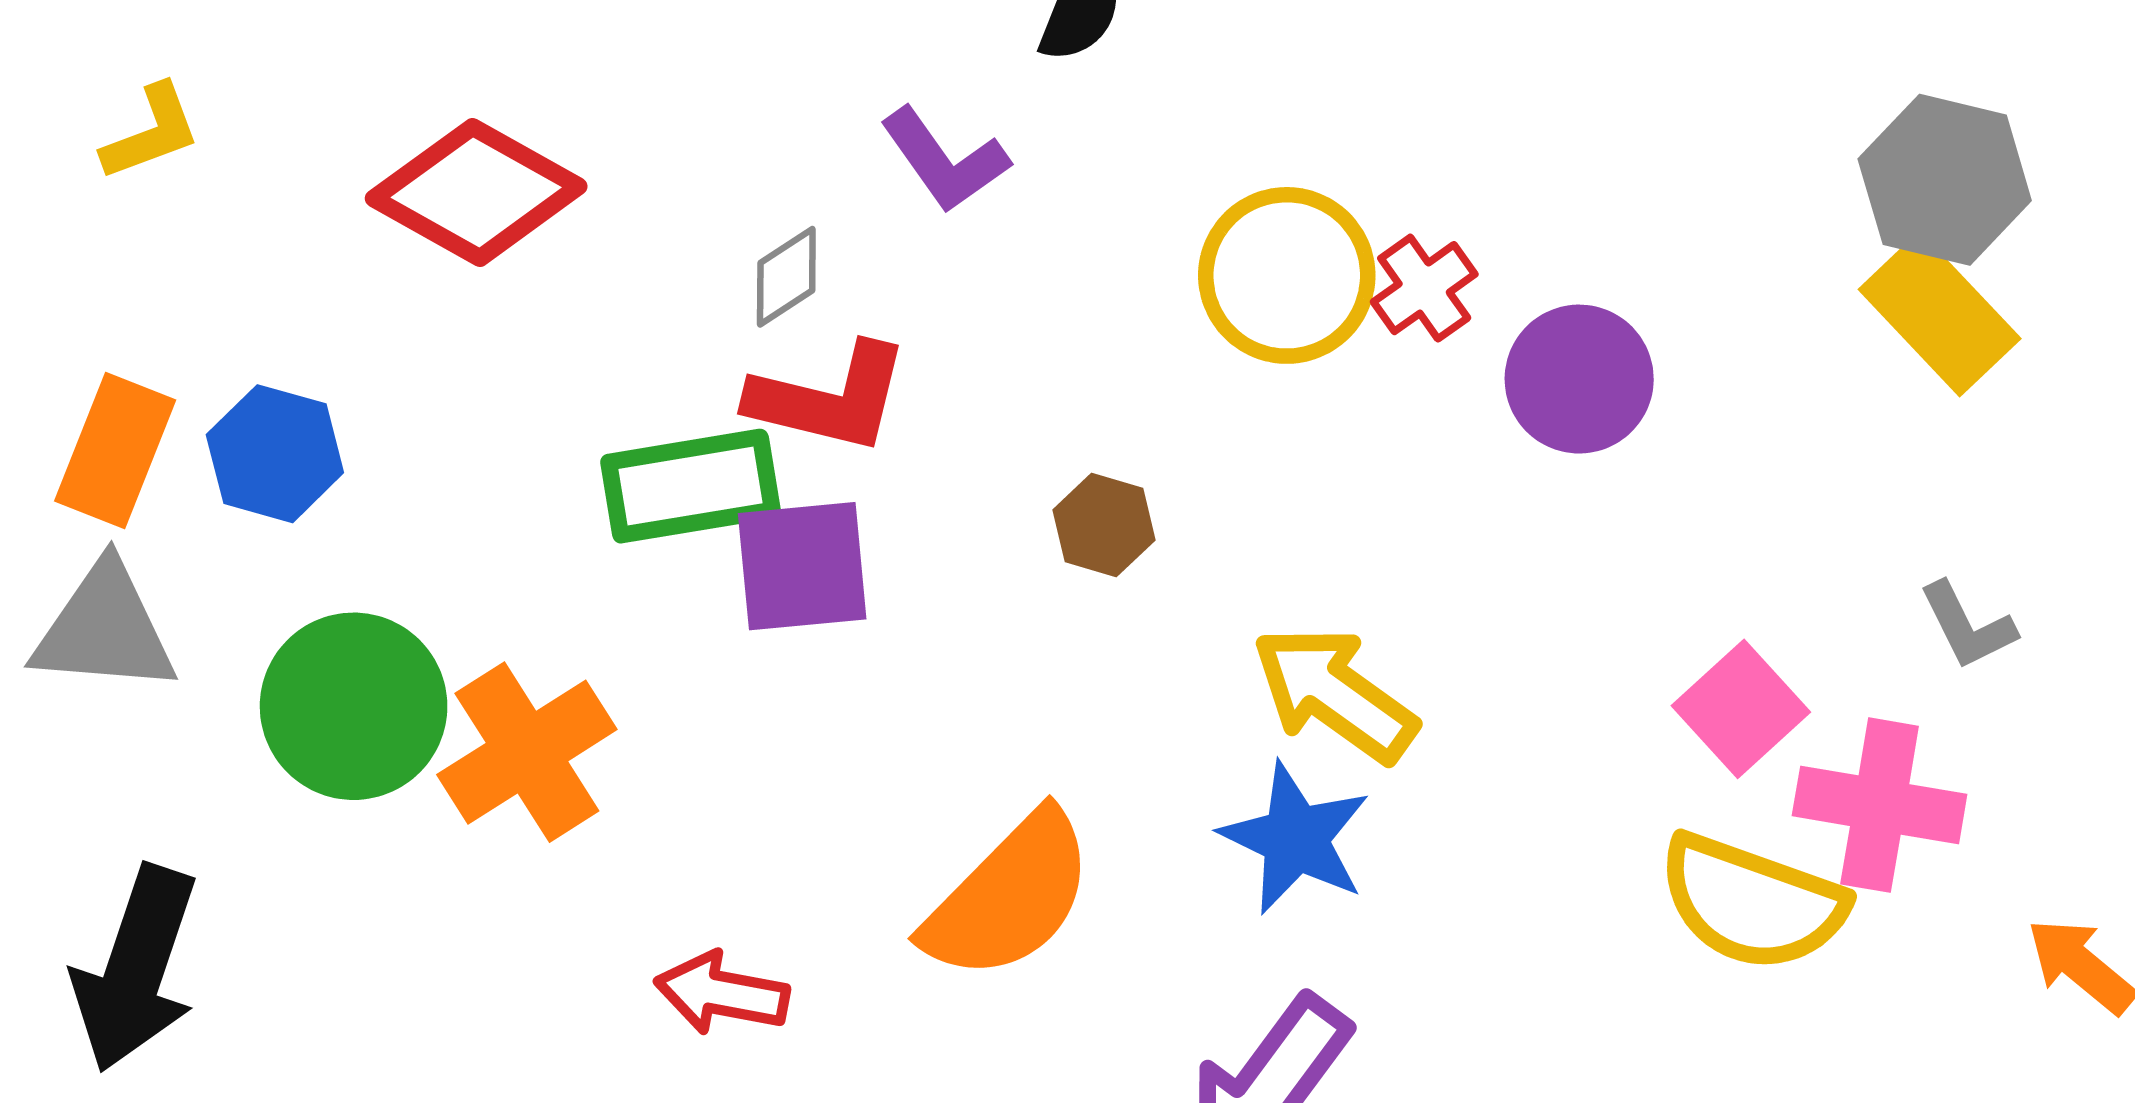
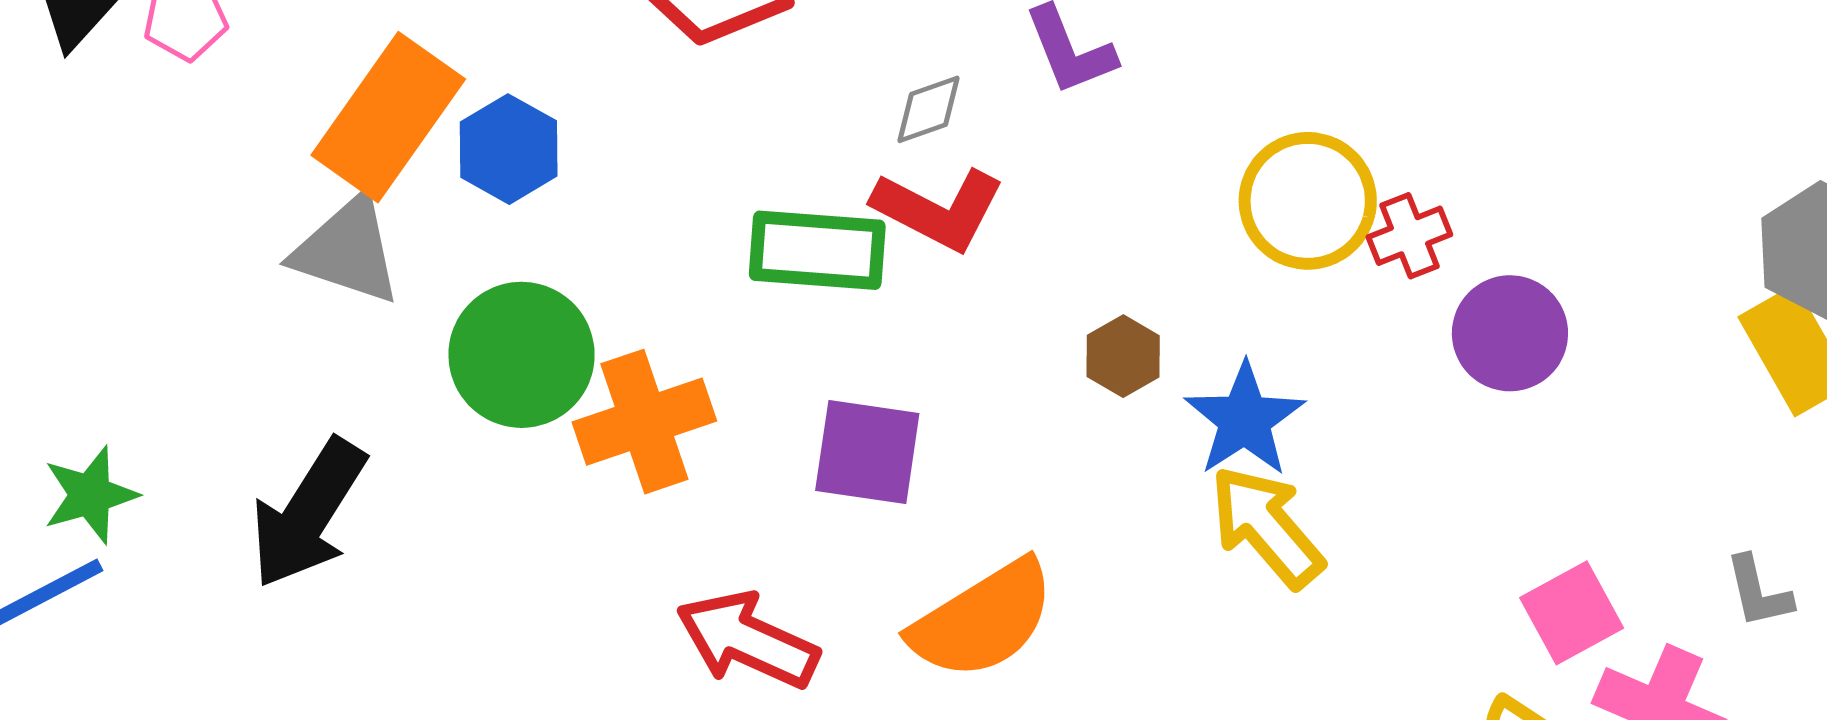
orange rectangle: (115, 451) -> (388, 117), size x1.4
purple square: (802, 566) -> (867, 452), moved
blue star: (1295, 838) -> (1245, 420), moved
red arrow: (722, 993) -> (747, 640), size x1.4

